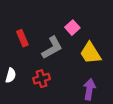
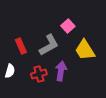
red rectangle: (22, 38) -> (21, 46), moved
purple arrow: (89, 89) -> (61, 71), moved

